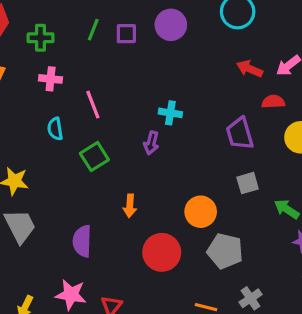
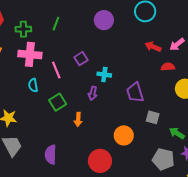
purple square: (126, 34) -> (81, 59), moved, turned -32
pink cross: (51, 79) -> (30, 54), size x1.6
purple trapezoid: (240, 134) -> (135, 93), moved
gray square: (248, 183) -> (153, 117), turned 32
orange arrow: (130, 206) -> (78, 119), moved
gray pentagon: (225, 251) -> (163, 159), moved

